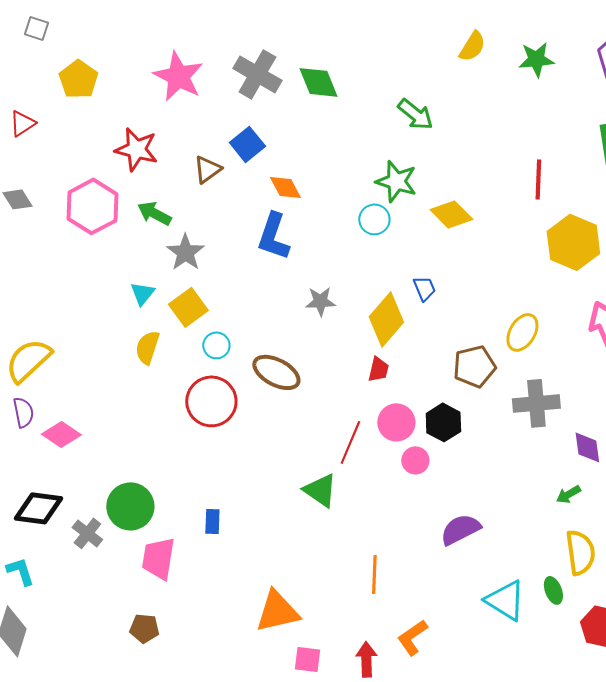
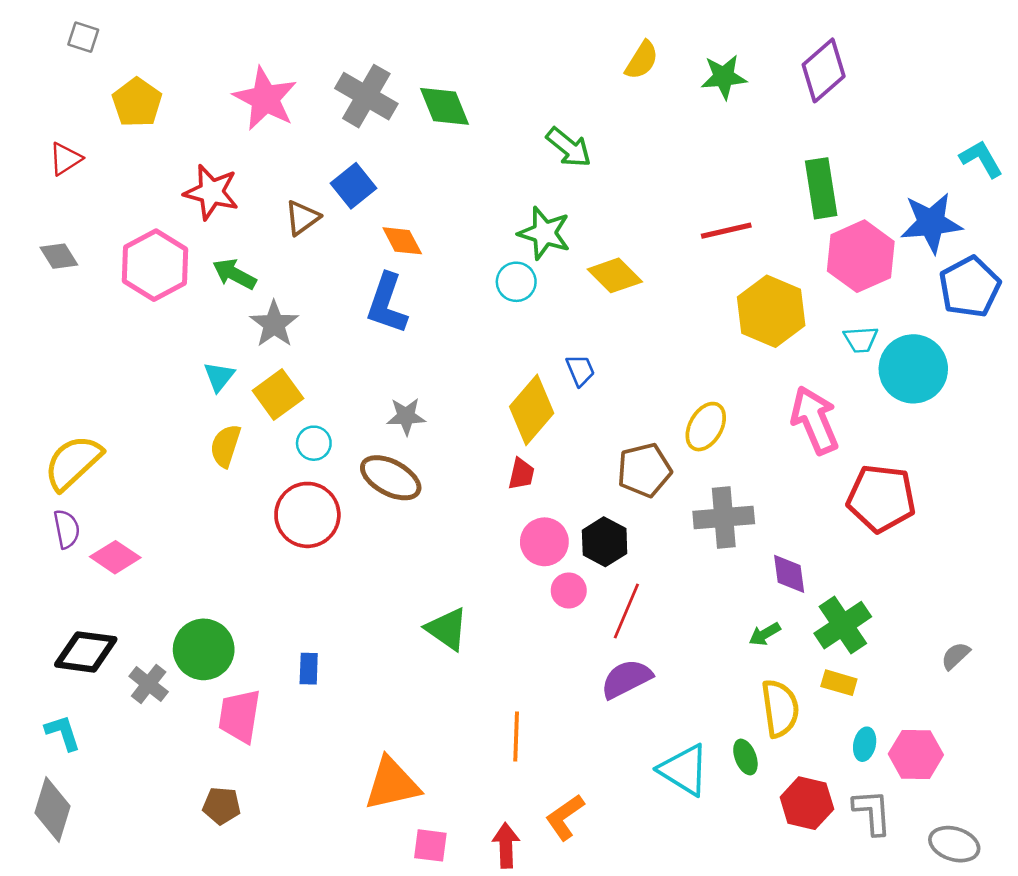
red line: (538, 179) -> (726, 231), turned 75
gray star: (320, 301) -> (406, 416), moved
red line: (350, 442) -> (626, 611), moved

